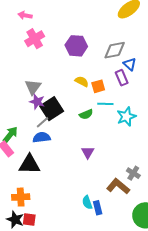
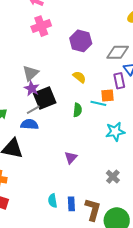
orange square: (98, 86) -> (107, 95), moved
green semicircle: (86, 114) -> (77, 110), turned -72
cyan star: (126, 116) -> (115, 132), moved
purple triangle: (88, 152) -> (71, 158), moved
brown L-shape: (118, 186) -> (93, 209), moved, turned 55
cyan semicircle: (87, 202) -> (53, 201), moved

